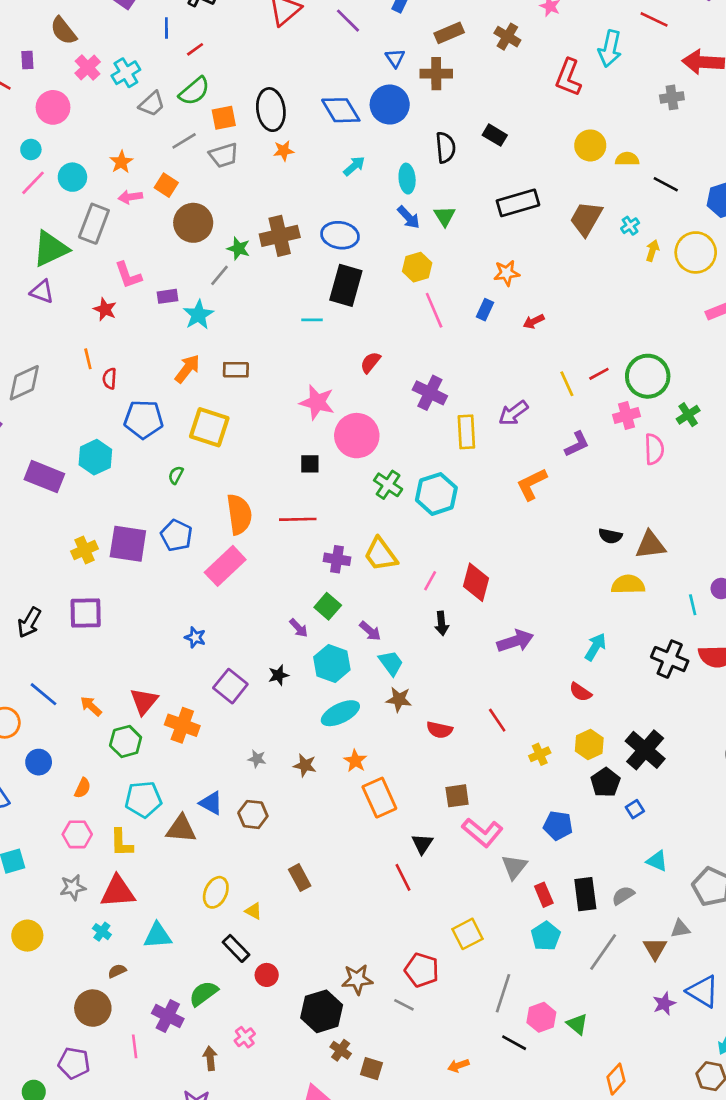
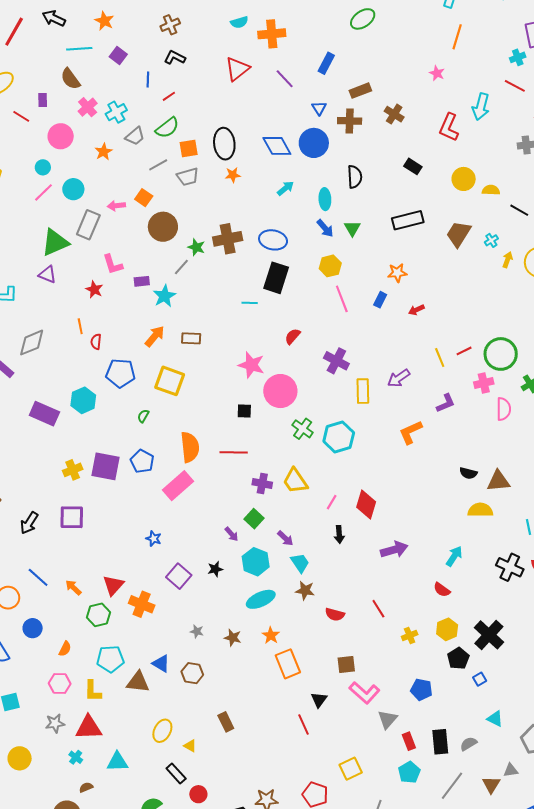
brown cross: (507, 37) -> (394, 114), moved
black rectangle: (495, 135) -> (413, 166), moved
orange star: (121, 162) -> (103, 152), moved

